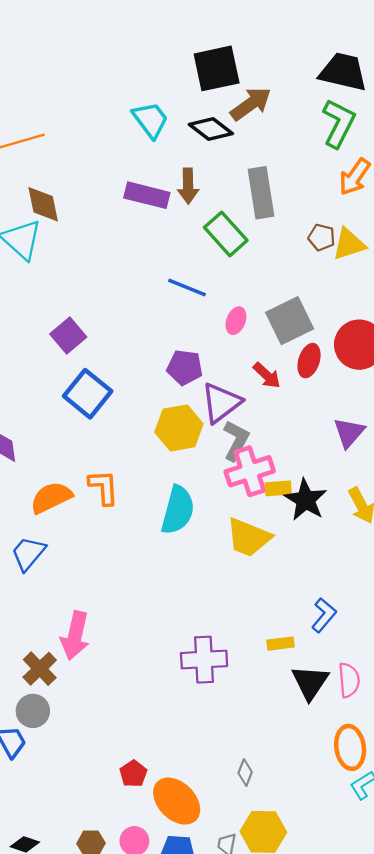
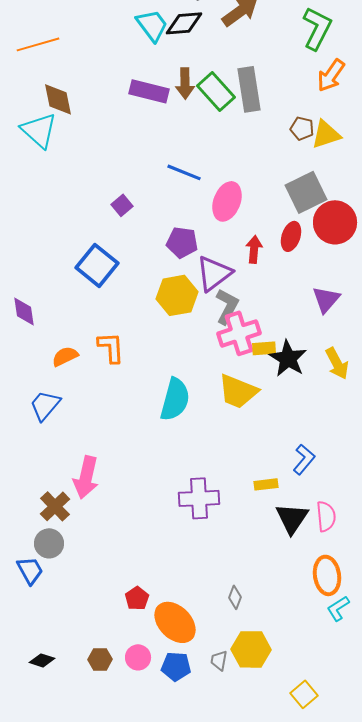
black diamond: (211, 129) -> (184, 23), moved, turned -42
green rectangle: (226, 234) -> (216, 91), moved
pink ellipse: (236, 321) -> (227, 201), size x1.6
gray square: (290, 321) -> (306, 192), moved
purple square: (68, 335) -> (122, 205), moved, size x0.7
red arrow: (267, 375) -> (254, 249), turned -128
orange semicircle: (51, 498) -> (65, 356), size x0.7
cyan semicircle: (178, 510) -> (175, 399), moved

